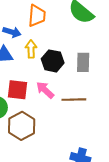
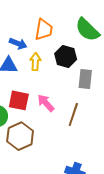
black hexagon: (53, 61) -> (66, 57), moved
brown line: (74, 100) -> (73, 115), turned -75

